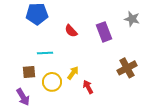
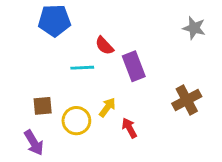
purple rectangle: (104, 32) -> (134, 66), moved
cyan line: (45, 53) -> (82, 68), moved

